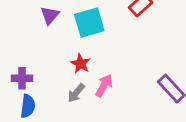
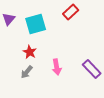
pink arrow: (104, 86) -> (57, 67), moved, turned 140

